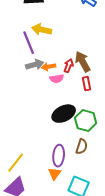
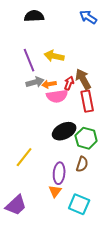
yellow arrow: (42, 30) -> (54, 56), moved
pink semicircle: (57, 79) -> (57, 96), size x1.5
red rectangle: (87, 84) -> (87, 101), size x1.5
yellow line: (16, 163) -> (24, 157), moved

